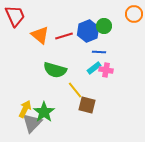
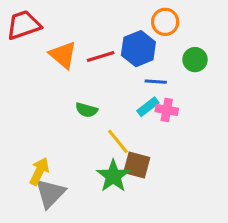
orange circle: (134, 14) -> (165, 22), moved
red trapezoid: (15, 16) -> (24, 25), turned -85
green circle: (104, 26) -> (195, 60), moved
green semicircle: (55, 70) -> (86, 110), size x0.6
green star: (44, 112) -> (113, 176), moved

